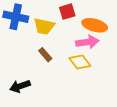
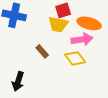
yellow trapezoid: (44, 26) -> (58, 24), moved
black arrow: (20, 86) -> (18, 81), turned -54

